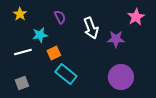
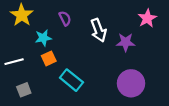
yellow star: (20, 14) -> (22, 15), size x1.5
white line: (23, 52) -> (14, 62), moved
orange square: (54, 53) -> (49, 58), moved

